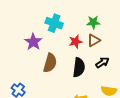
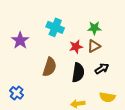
purple star: (33, 42) -> (20, 40), moved

